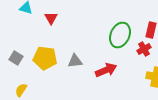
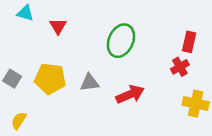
green ellipse: (120, 35) -> (121, 41), moved

